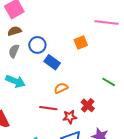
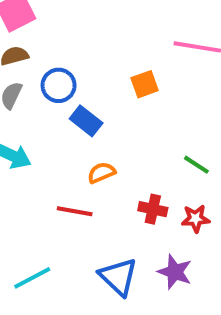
red cross: (88, 105) -> (153, 209), turned -32
red star: (70, 117) -> (196, 219), moved

